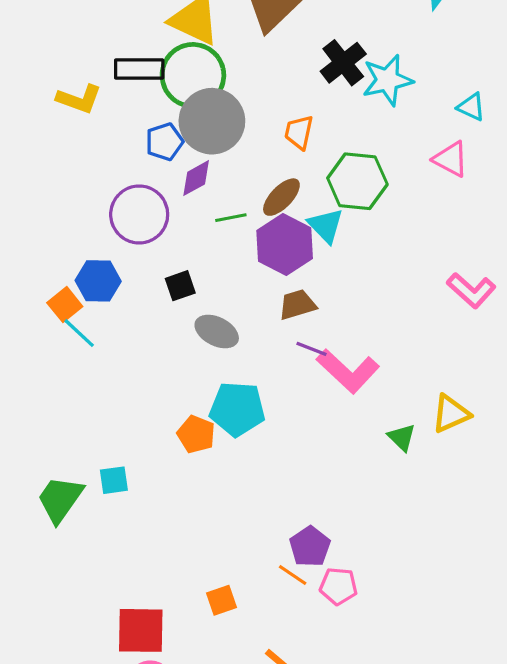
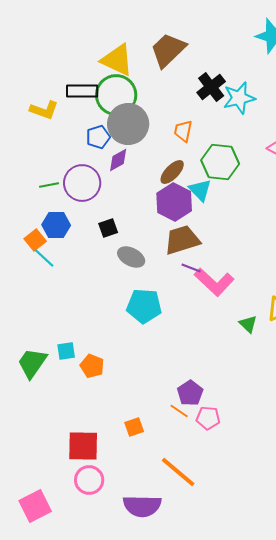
green line: (231, 218) -> (49, 185), moved
brown trapezoid: (297, 305) -> (182, 240), size x1.5
orange pentagon: (196, 434) -> (92, 366), moved

